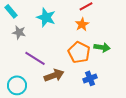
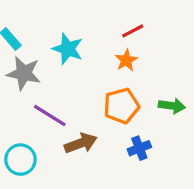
gray star: (19, 32) -> (24, 73), size x1.5
green arrow: (102, 47) -> (172, 106), moved
orange pentagon: (79, 52) -> (121, 106), turned 30

